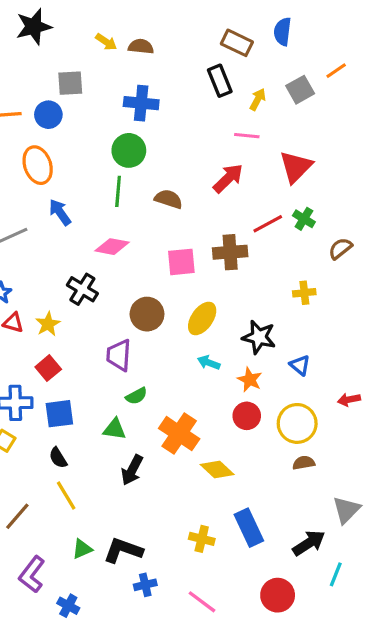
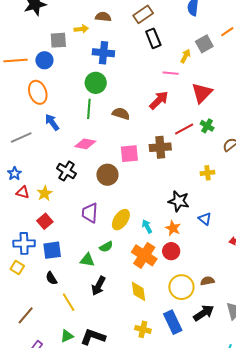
yellow arrow: (106, 42) -> (81, 29), moved, turned -40
brown rectangle: (237, 43) -> (143, 14), moved, turned -60
yellow arrow: (258, 99) -> (185, 56), moved
brown circle: (147, 314) -> (107, 175), moved
yellow ellipse: (202, 318) -> (121, 220), moved
cyan arrow: (209, 363) -> (147, 226), moved, turned 40
green semicircle: (136, 396) -> (106, 247), moved
yellow circle: (297, 423) -> (181, 287), moved
orange cross: (179, 434) -> (144, 255), moved
yellow diamond: (217, 470) -> (139, 291), moved, turned 40
yellow line: (66, 496) -> (69, 302), moved
black arrow: (309, 543) -> (204, 313), moved

